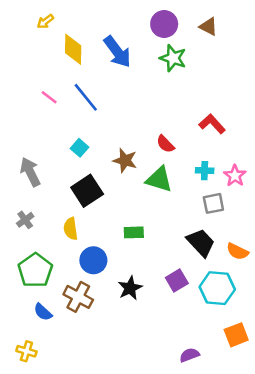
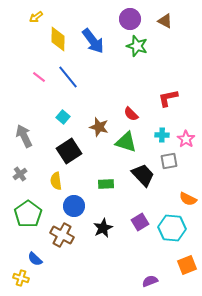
red L-shape: (212, 124) -> (168, 98), turned -60
black trapezoid: (201, 243) -> (143, 175), moved
blue semicircle: (43, 312) -> (35, 259), moved

